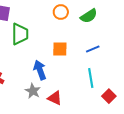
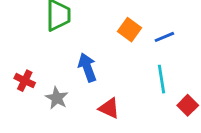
orange square: (60, 49) -> (129, 30), moved, turned 35
gray star: (33, 91) -> (57, 98), moved

